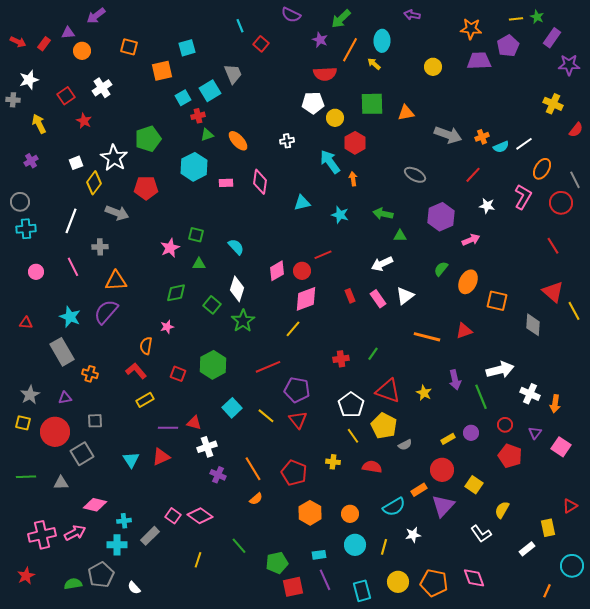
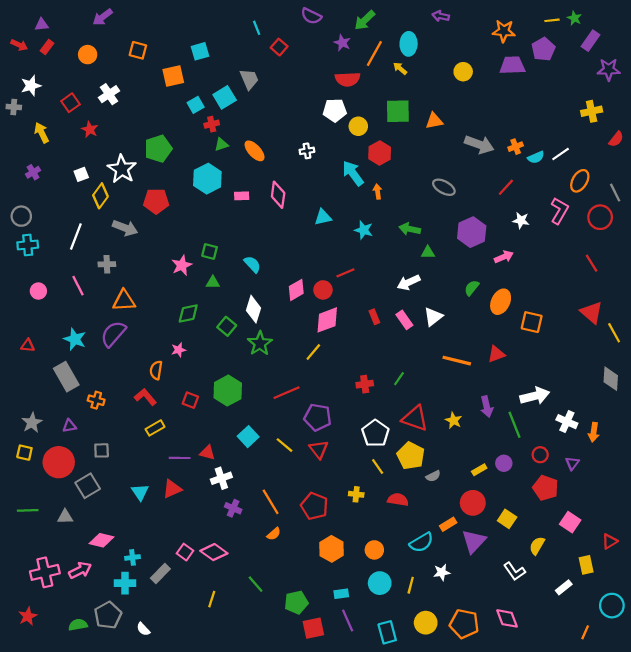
purple triangle: (68, 33) -> (42, 25), moved
yellow cross: (553, 104) -> (592, 111), turned -36
gray diamond: (533, 325) -> (611, 379), moved
pink square: (561, 447) -> (570, 522), moved

